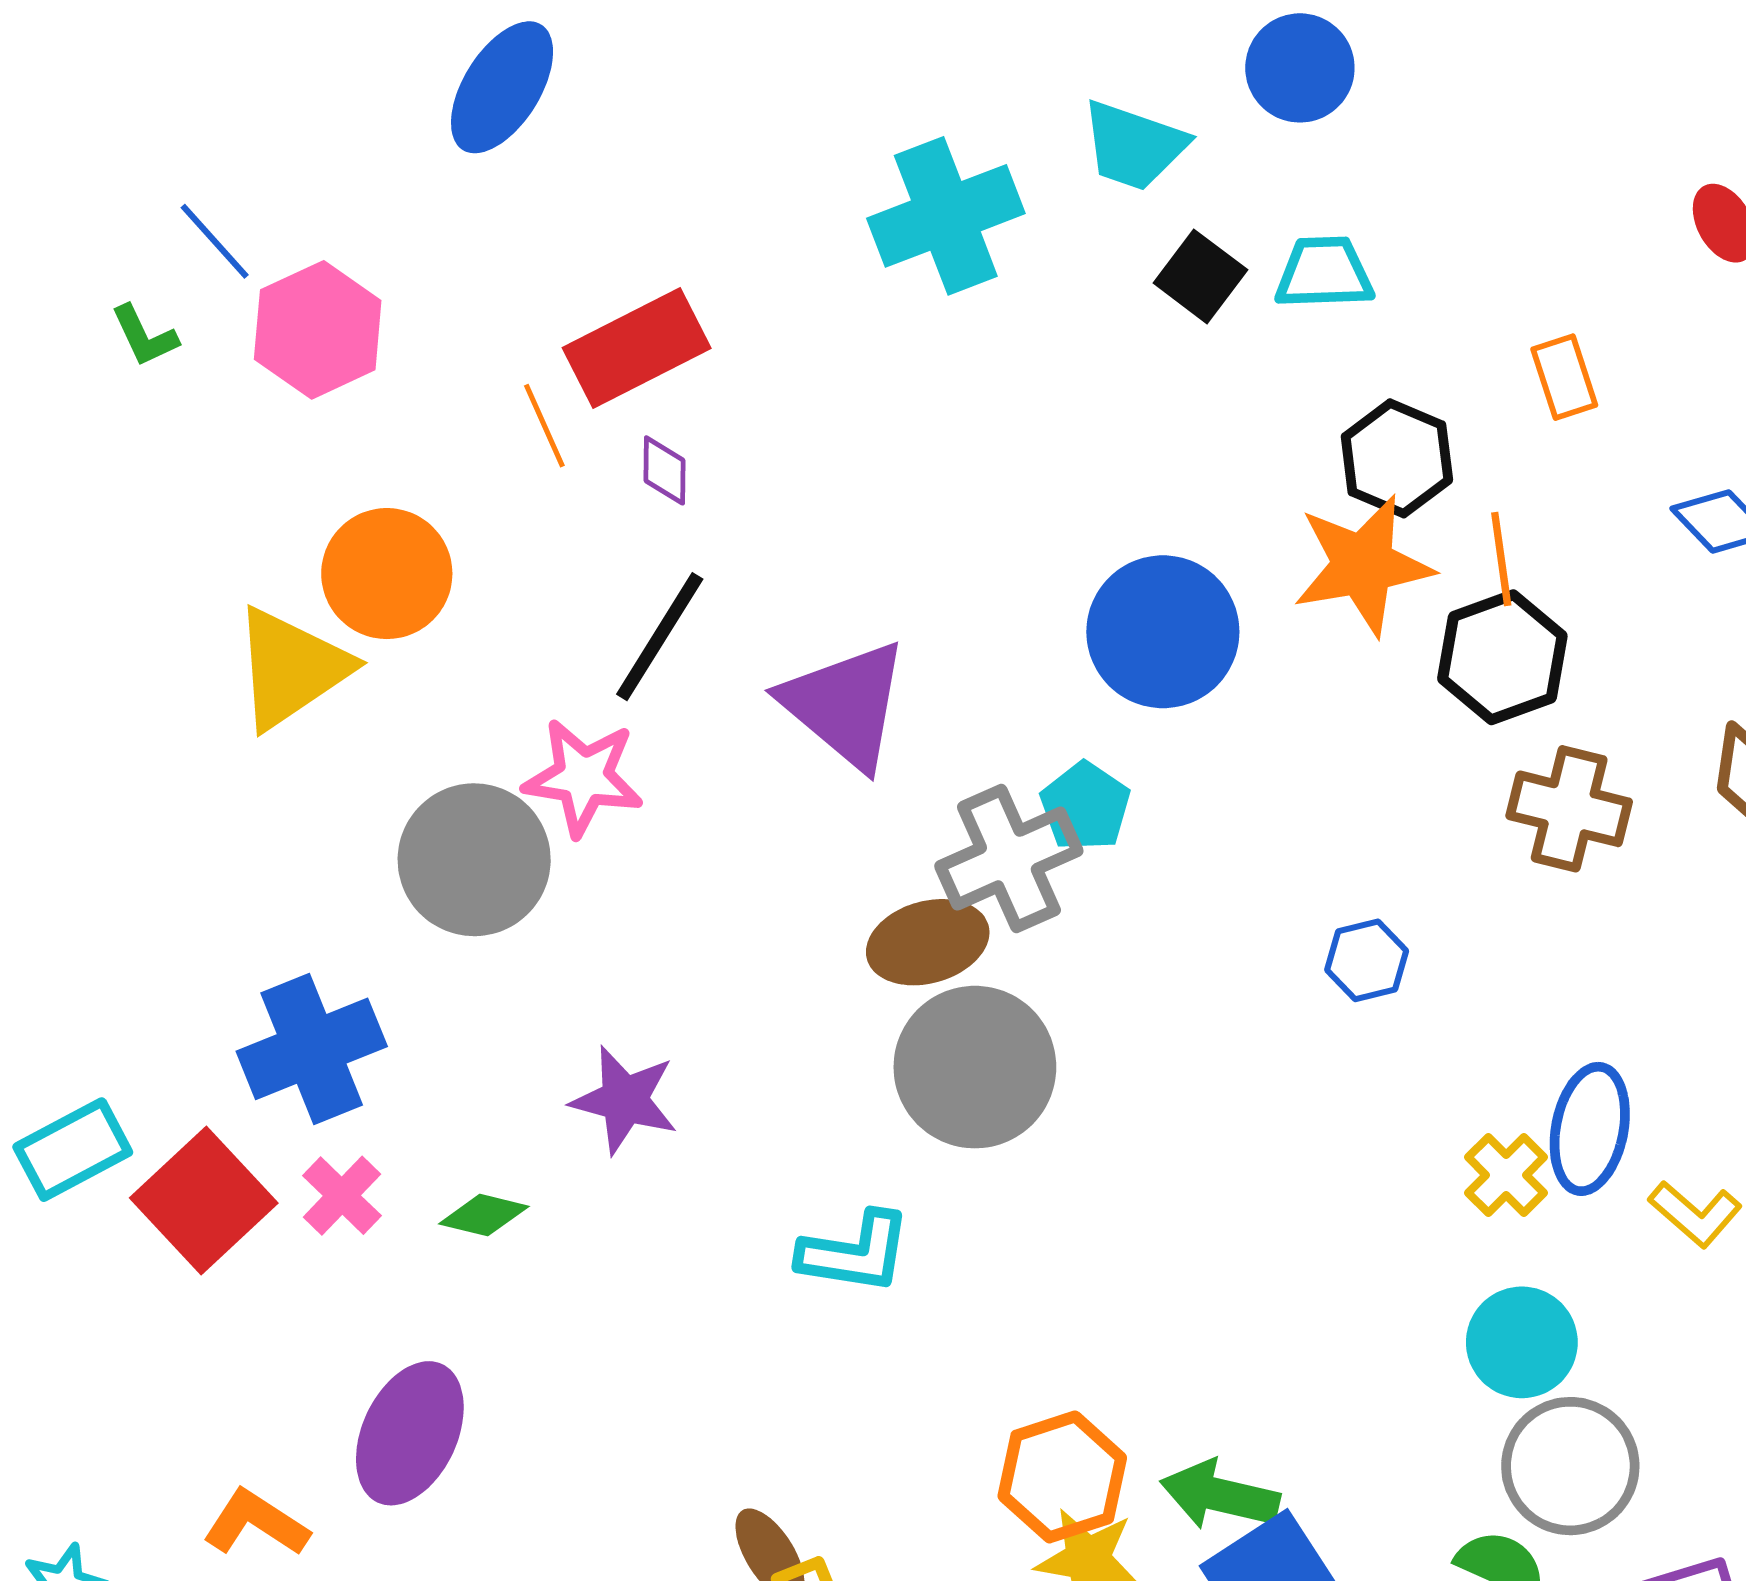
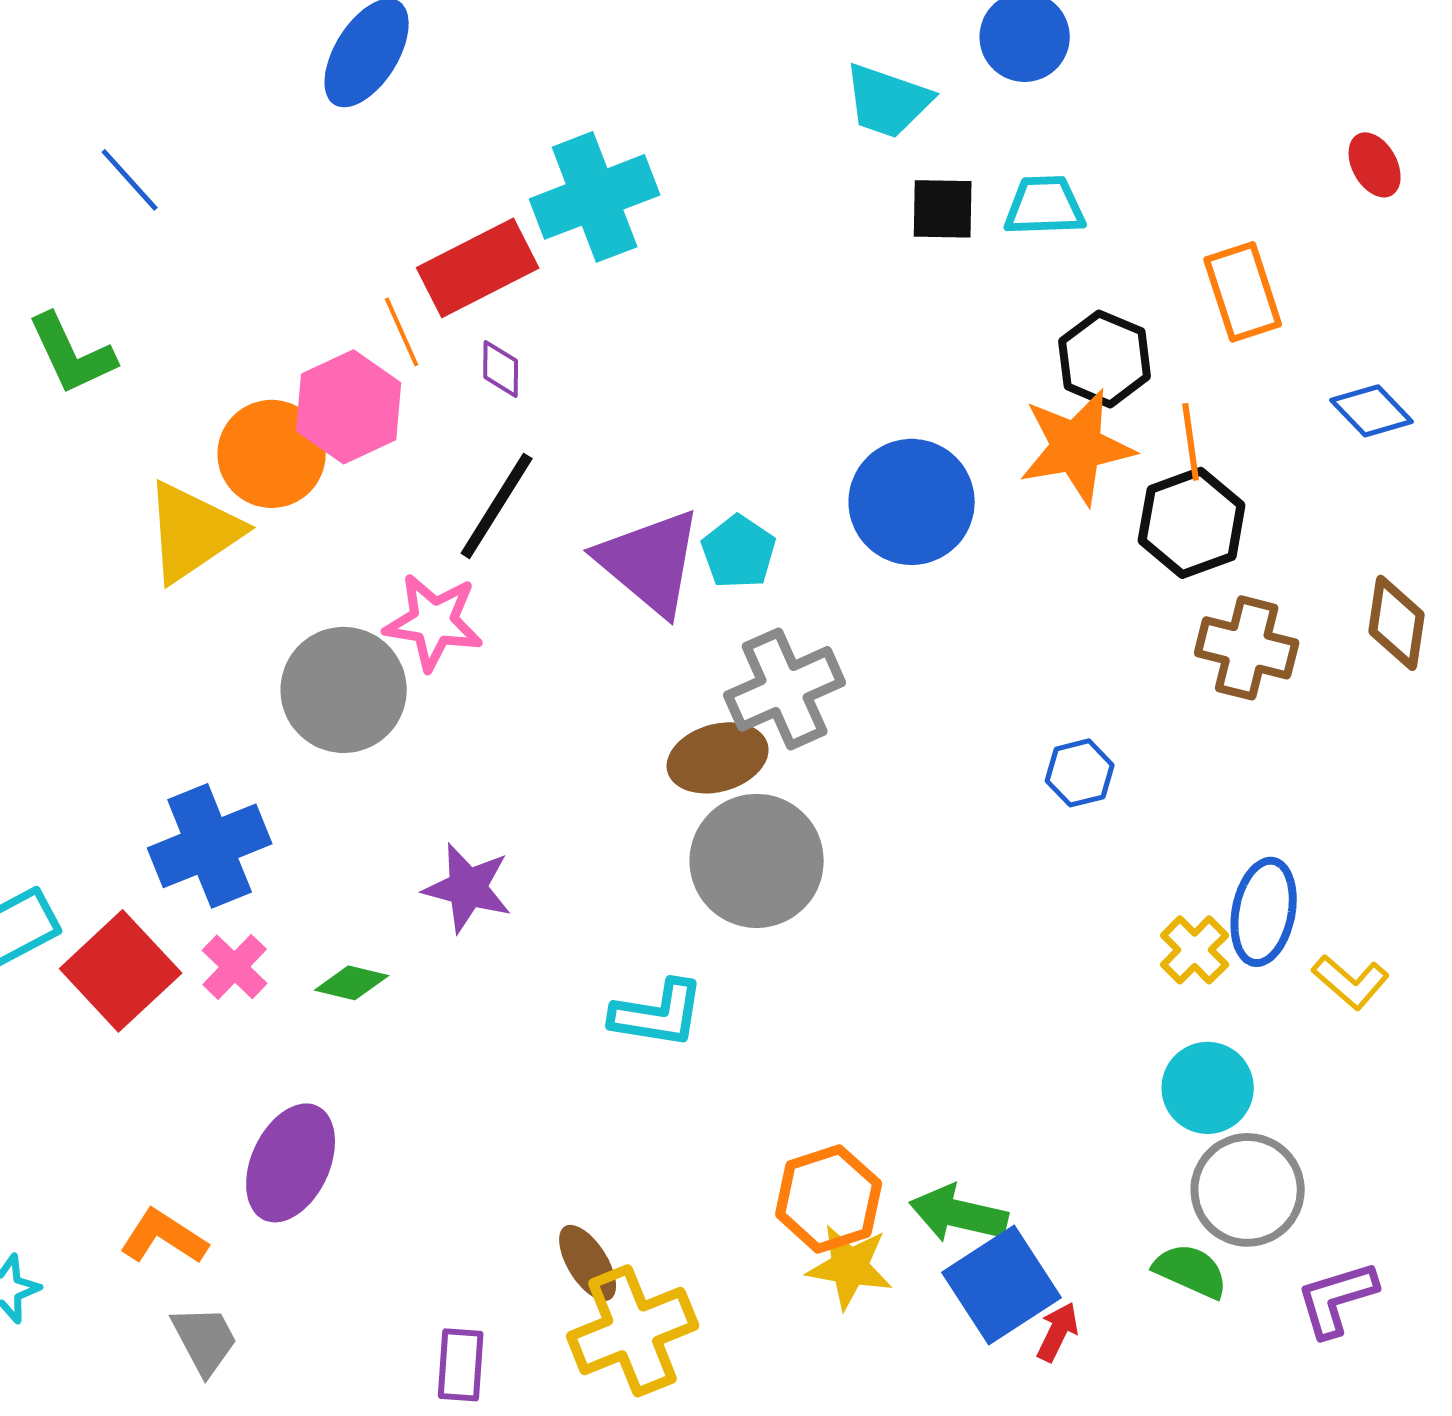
cyan cross: (946, 216) -> (595, 197), moved
black square: (1200, 276) -> (943, 209), turned -36
pink hexagon: (318, 330) -> (349, 407), moved
green L-shape: (144, 336) -> (72, 354), moved, size x1.6
orange rectangle: (1564, 377) -> (1243, 292), size x1.4
cyan pentagon: (1085, 806) -> (739, 552), moved

